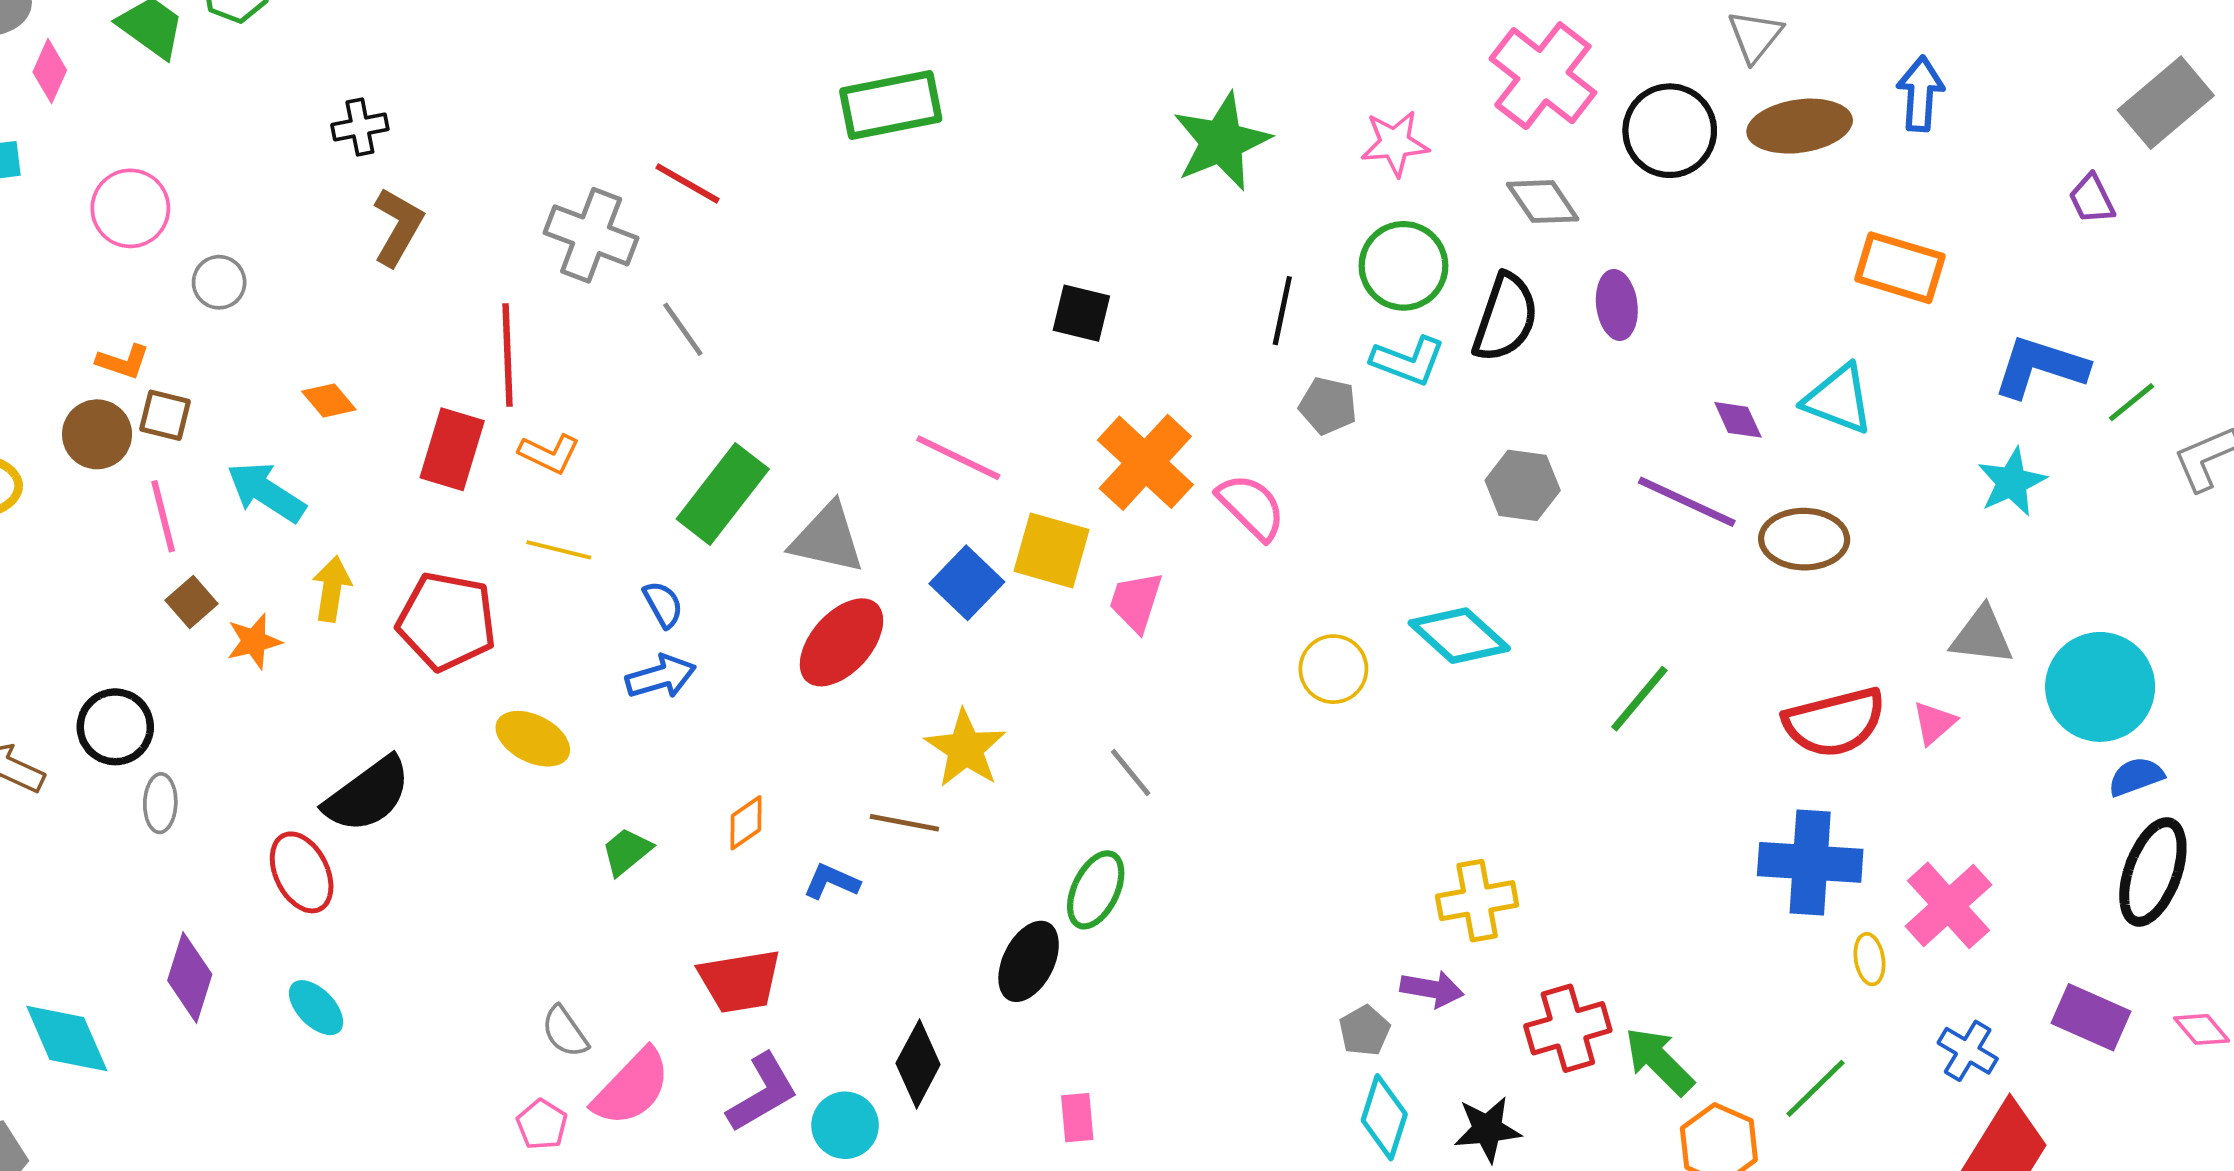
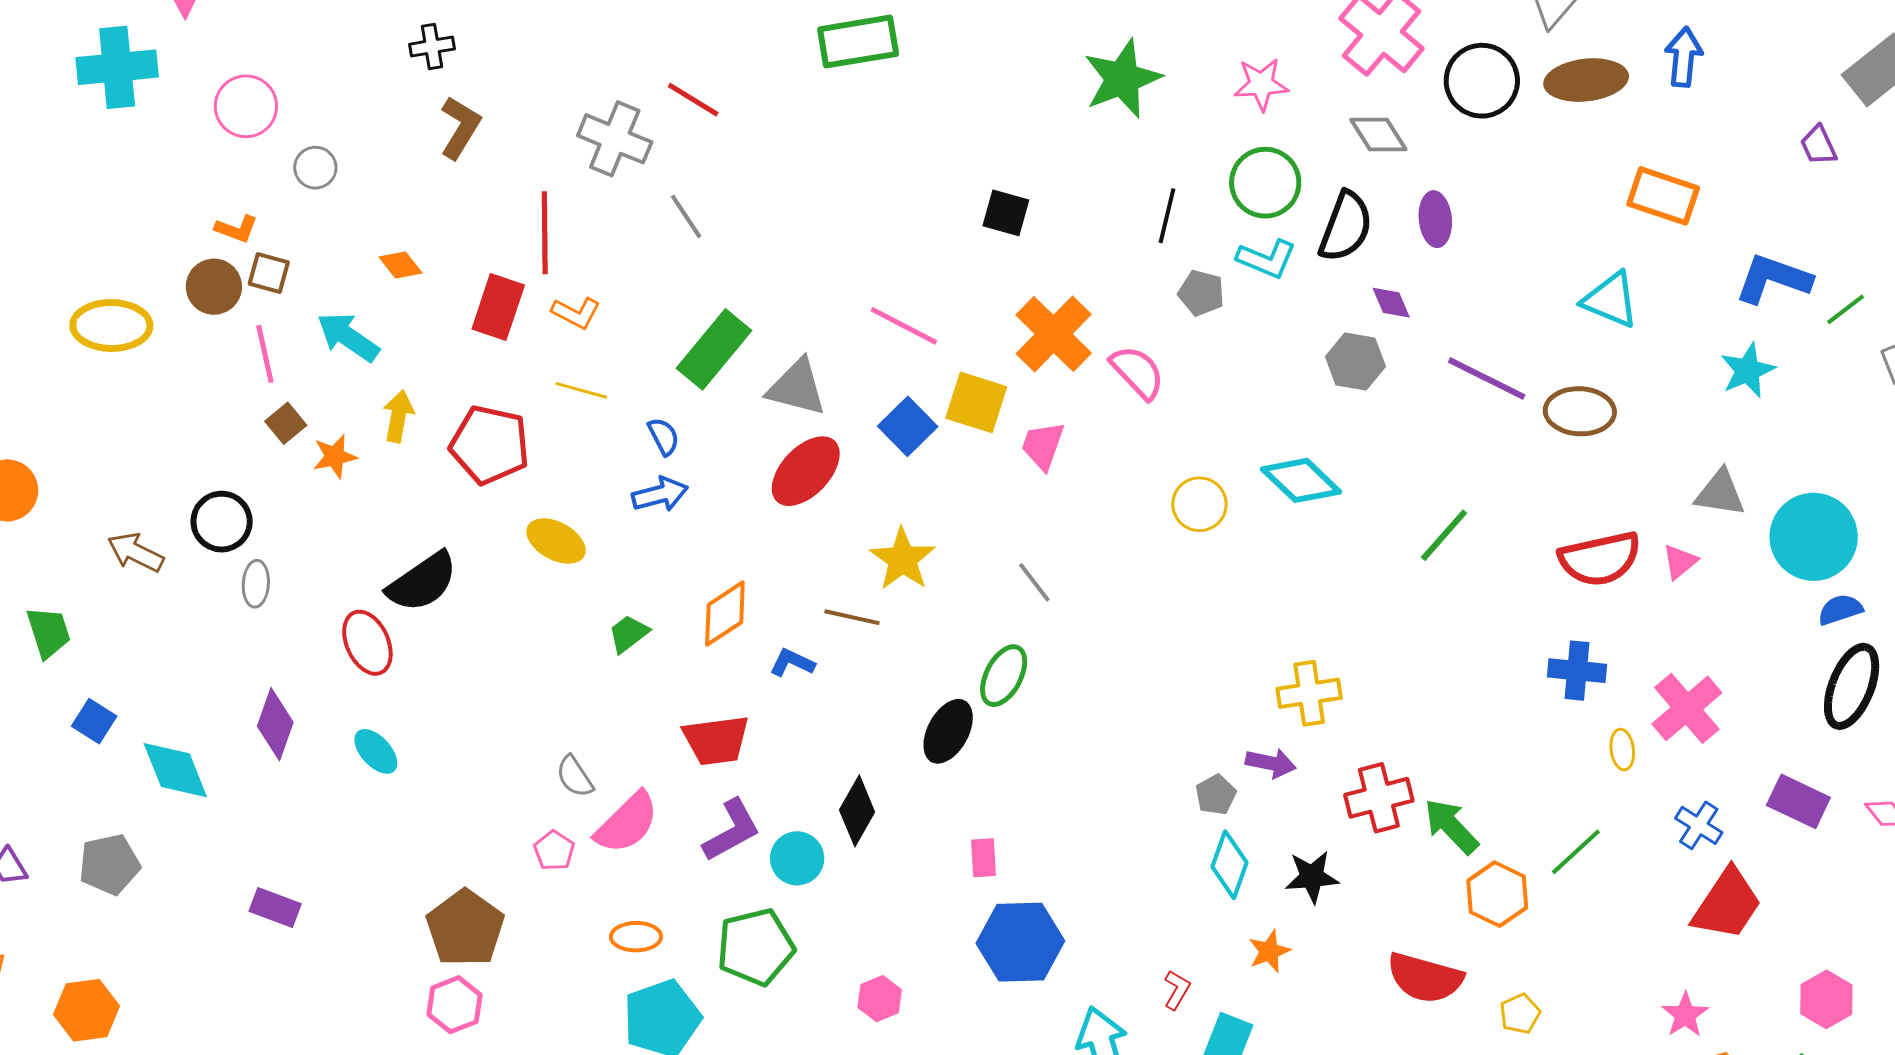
purple diamond: (1738, 420) -> (1391, 303), moved
orange diamond: (746, 823) -> (725, 613), size x1.5
blue cross: (1810, 862) -> (1577, 671), size x0.7

